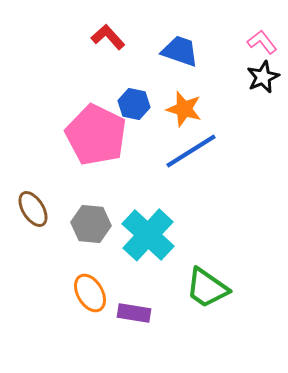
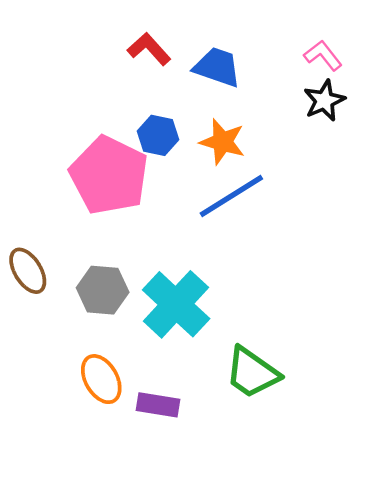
red L-shape: (108, 37) -> (149, 49), moved

